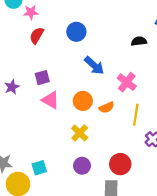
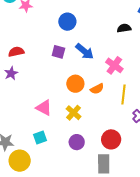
red semicircle: (37, 35) -> (16, 52), moved, turned 49
purple square: (42, 78) -> (58, 52), moved, turned 32
pink triangle: (50, 100) -> (44, 108), moved
cyan square: (39, 168) -> (40, 137), moved

